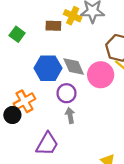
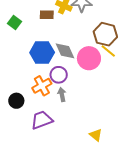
orange cross: (24, 101) -> (42, 86), moved
black circle: (12, 115) -> (16, 101), moved
purple trapezoid: (47, 144) -> (42, 120), turned -140

